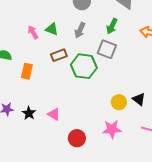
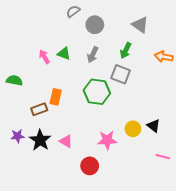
brown rectangle: (59, 55) -> (39, 109), moved
orange rectangle: (27, 71) -> (56, 97), moved
black star: (29, 113) -> (40, 140), size x1.5
pink star: (112, 129) -> (107, 140), moved

